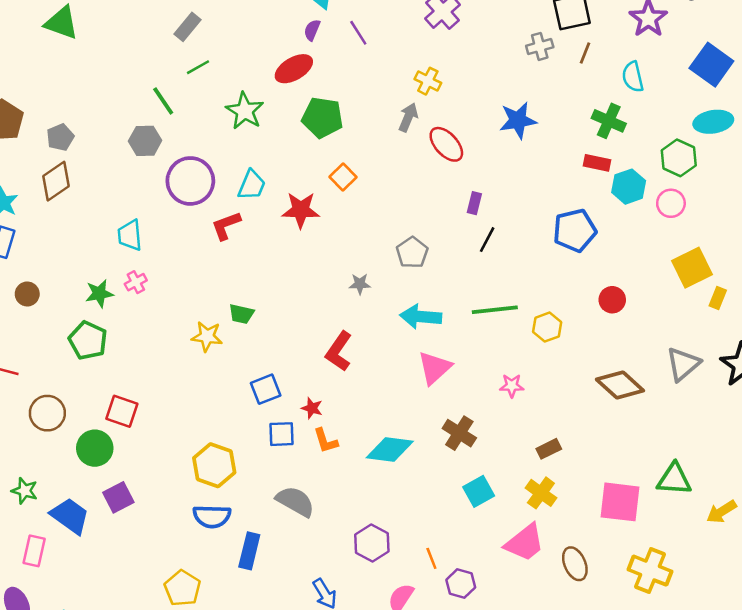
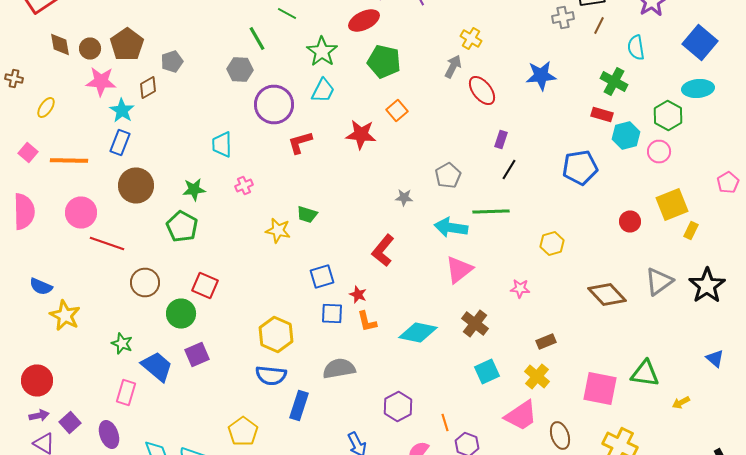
green line: (198, 67) -> (287, 14), turned 54
brown diamond: (56, 181) -> (148, 88), moved, size x0.7
cyan trapezoid: (252, 185) -> (323, 90), moved
pink cross: (136, 282) -> (244, 186), moved
brown circle: (27, 294) -> (136, 186), size x1.8
red circle: (612, 300) -> (630, 222), moved
green line: (495, 310) -> (491, 212), moved
gray semicircle: (295, 501) -> (339, 368), turned -44
yellow arrow: (721, 512) -> (681, 402), size x0.7

